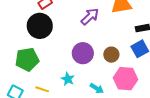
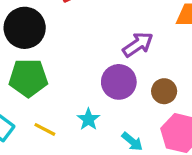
purple arrow: (90, 17) -> (138, 45), moved
black circle: (40, 26) -> (25, 28), moved

